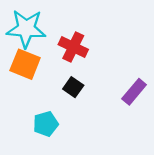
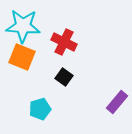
purple rectangle: (134, 92) -> (117, 102), moved

